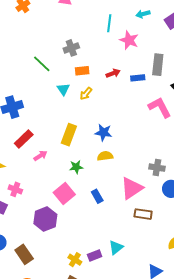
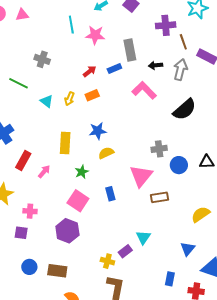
gray cross: (71, 48) -> (42, 59), turned -35
orange rectangle: (82, 71) -> (92, 95), moved
blue rectangle: (97, 196) -> (110, 194), turned 32
brown rectangle: (24, 254) -> (57, 271), turned -30

